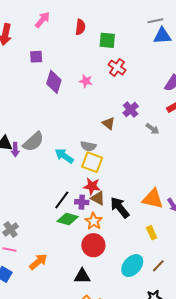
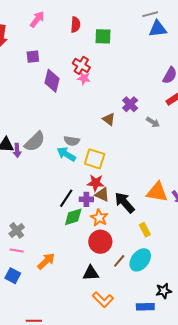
red cross: (117, 67) -> (81, 65), moved
gray semicircle: (88, 146) -> (72, 141), moved
green diamond: (68, 219) -> (73, 217), turned -30
yellow rectangle: (152, 233) -> (145, 230), moved
brown line: (158, 266) -> (119, 261), moved

